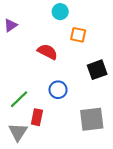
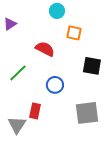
black square: (97, 70) -> (92, 66), turned 30
green line: (19, 99) -> (18, 73), moved

